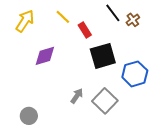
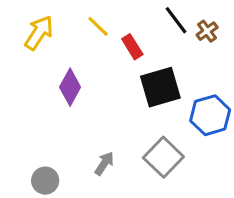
purple diamond: (45, 56) -> (70, 87), turned -45
gray arrow: (77, 96) -> (104, 163), moved

